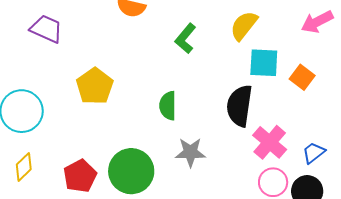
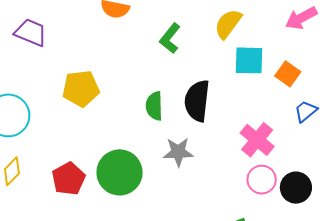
yellow pentagon: (95, 86) -> (81, 89), turned 30
black semicircle: (239, 106) -> (197, 101), moved
blue trapezoid: (314, 153) -> (306, 111), moved

